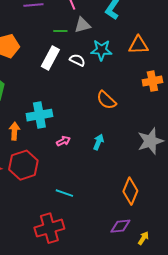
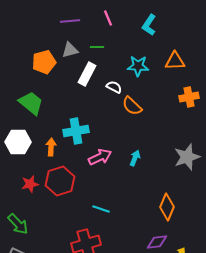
gray triangle: (82, 25) -> (70, 50), moved
white semicircle: (77, 60) -> (114, 87), moved
orange semicircle: (106, 100) -> (132, 106), moved
pink arrow: (63, 141) -> (100, 157), size x1.6

